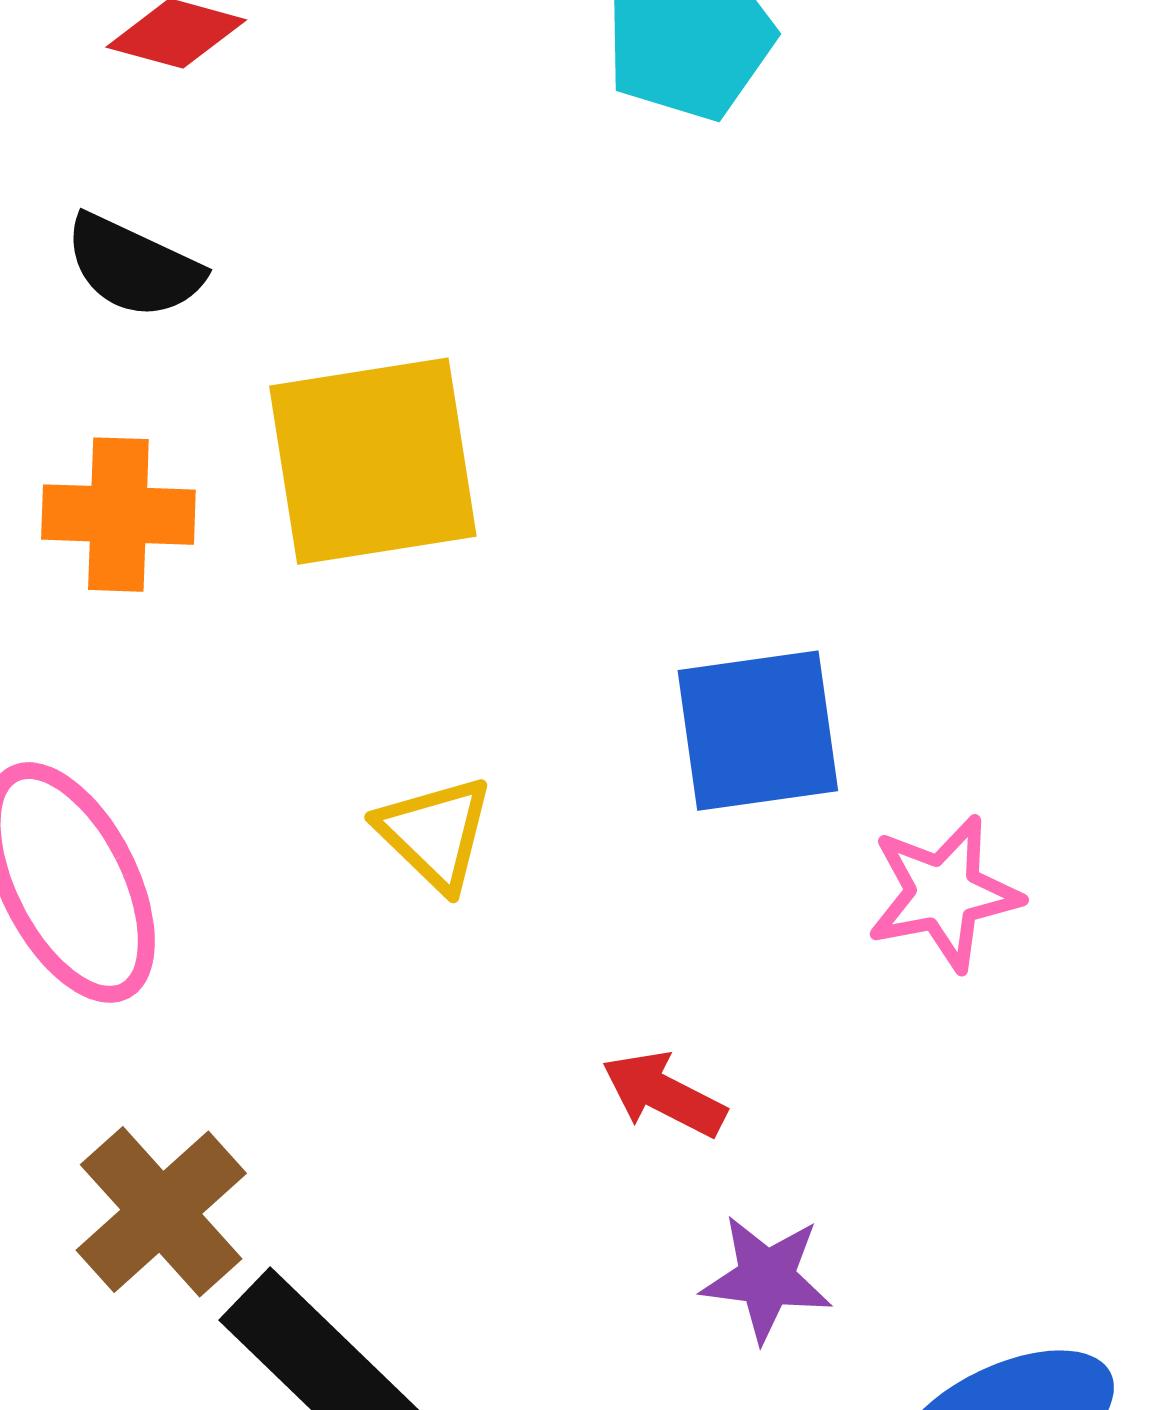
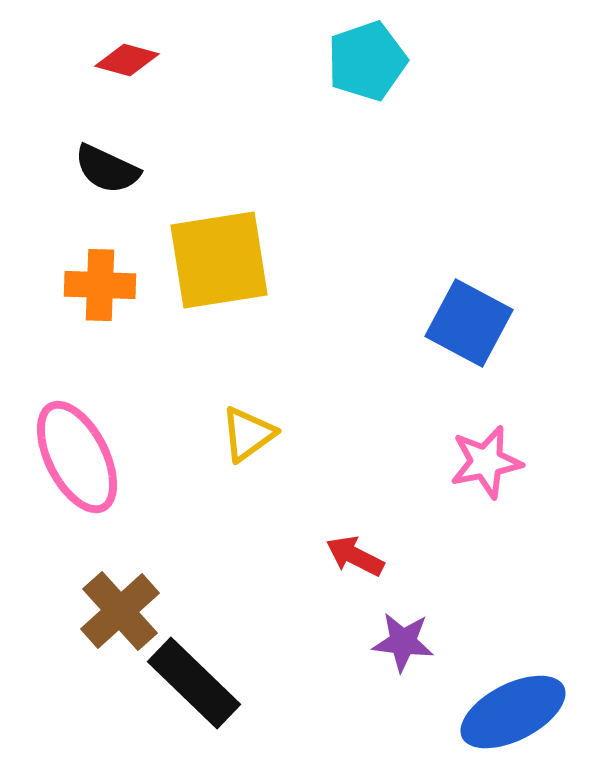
blue square: (758, 731) -> (469, 323), moved, turned 36
yellow triangle: (435, 833) -> (248, 434), turned 40

